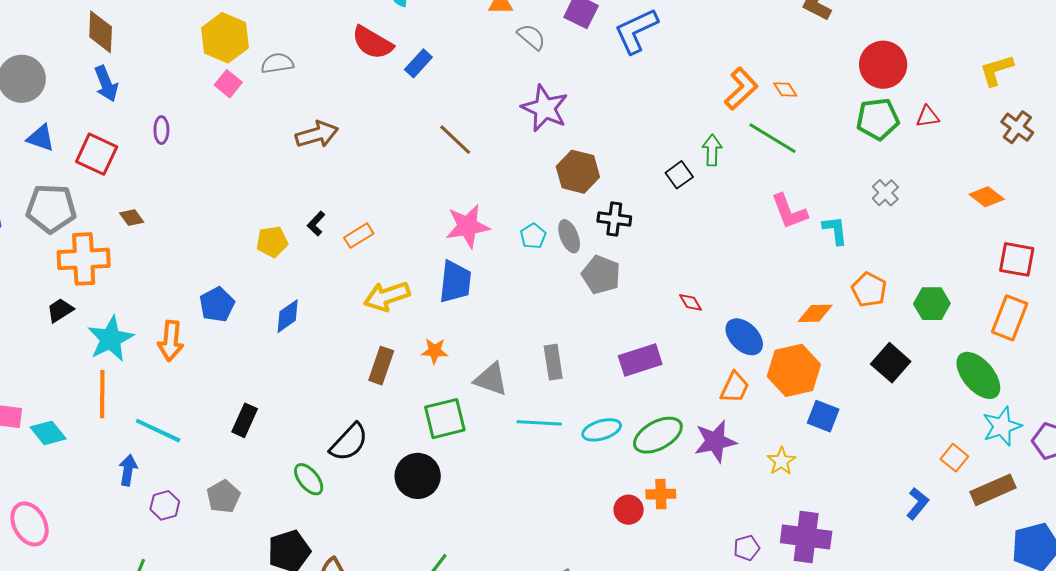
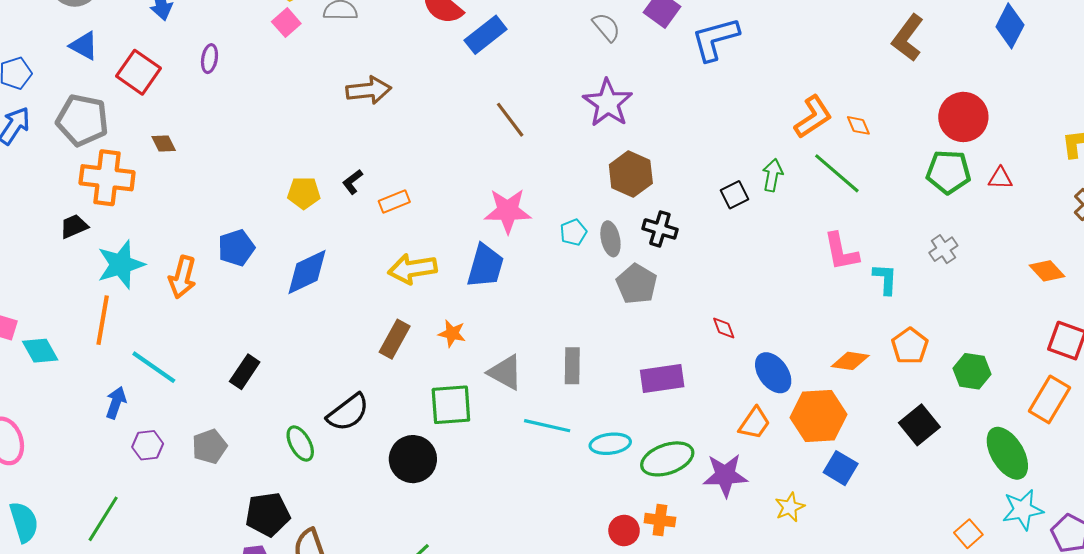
blue rectangle: (418, 63) -> (486, 35), size x1.4
blue diamond: (288, 316) -> (307, 272), size x1.4

